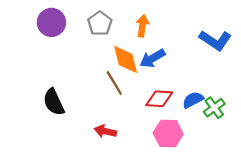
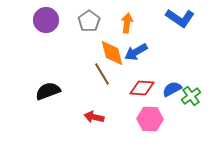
blue L-shape: (215, 40) -> (180, 18), moved
black semicircle: (54, 102) -> (48, 91), turned 95

